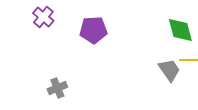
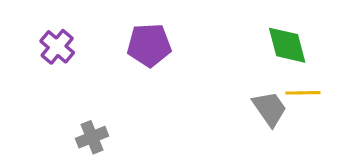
purple cross: (43, 17) -> (57, 47), moved

